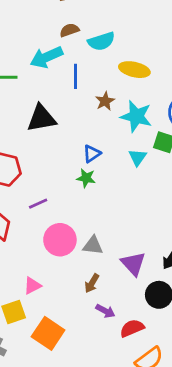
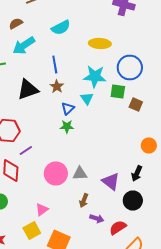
brown semicircle: (69, 30) -> (16, 24), moved
yellow ellipse: (134, 70) -> (100, 44), moved
blue line: (76, 76) -> (55, 64), moved
brown star: (105, 101) -> (57, 86), moved
cyan triangle: (138, 157) -> (87, 98), moved
purple line: (38, 204) -> (26, 150), moved

